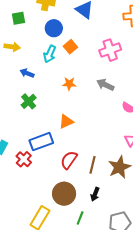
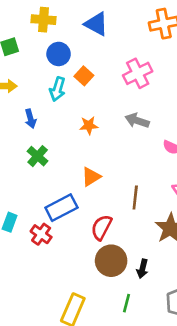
blue arrow: (27, 73) -> (30, 119), turned -120
brown line: (93, 165) -> (135, 198), moved
brown circle: (64, 194) -> (111, 261), moved

